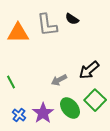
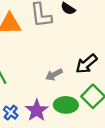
green ellipse: (70, 108) -> (66, 105), turned -50

